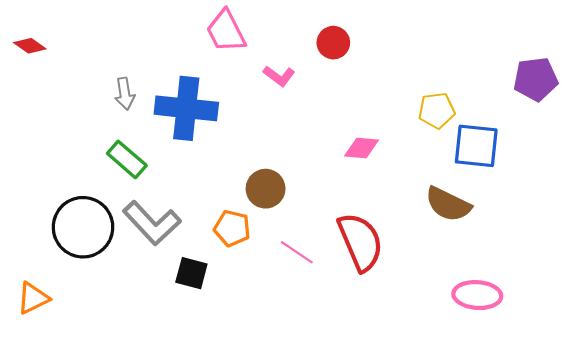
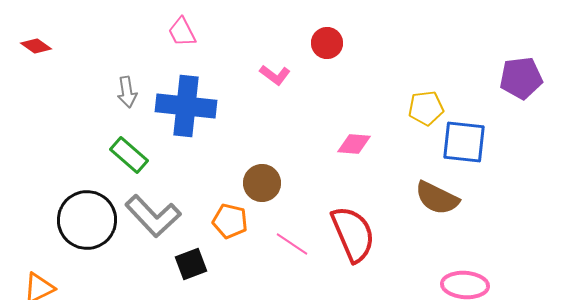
pink trapezoid: (226, 31) -> (182, 32), moved, size x0.7
black square: (191, 273) -> (191, 264), turned -36

